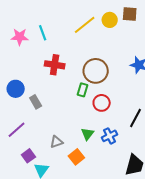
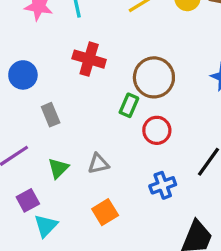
blue circle: (16, 89) -> (23, 75), moved
green triangle: (87, 134) -> (58, 168), moved
gray triangle: (56, 142) -> (98, 164), moved

